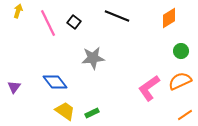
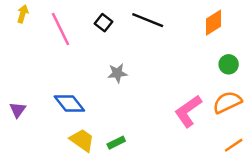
black square: (74, 22) -> (104, 23), moved
gray star: (93, 58) -> (117, 73), size x0.7

